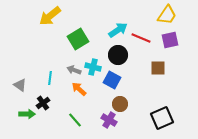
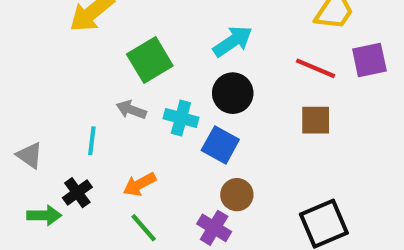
red line: (141, 38) -> (316, 68), moved
purple square: (170, 40) -> (369, 60), moved
gray arrow: (74, 70) -> (131, 110), moved
orange arrow: (79, 89) -> (139, 184), moved, turned -70

